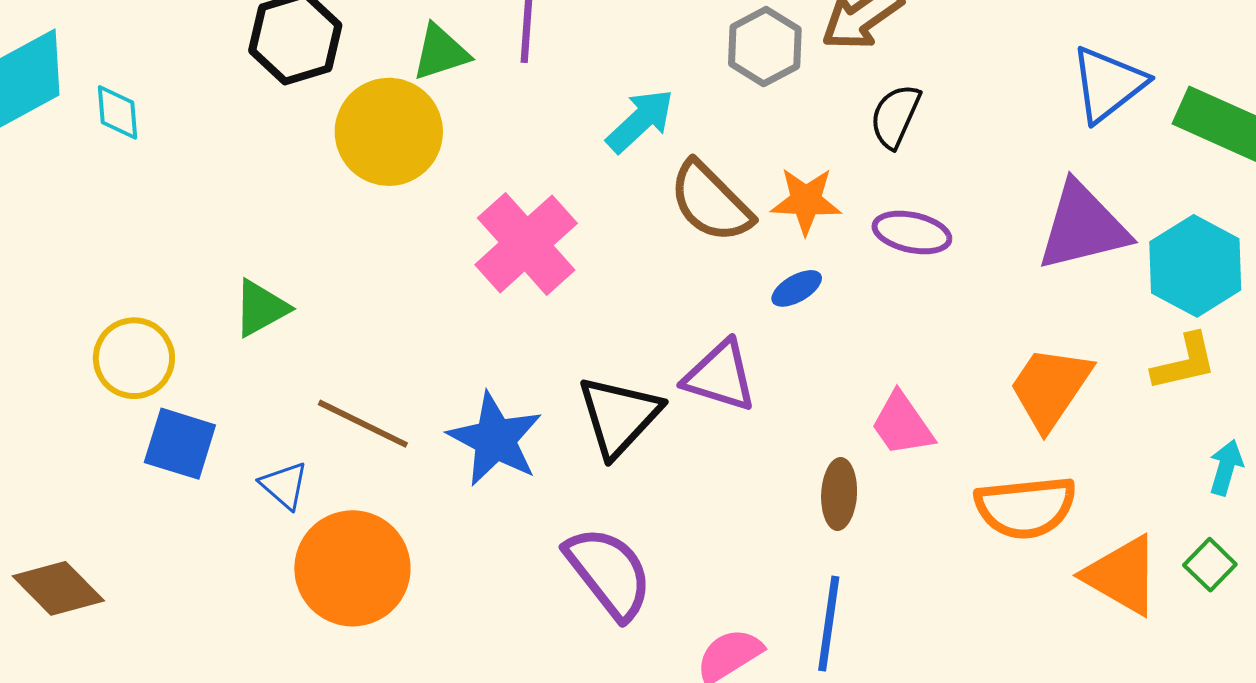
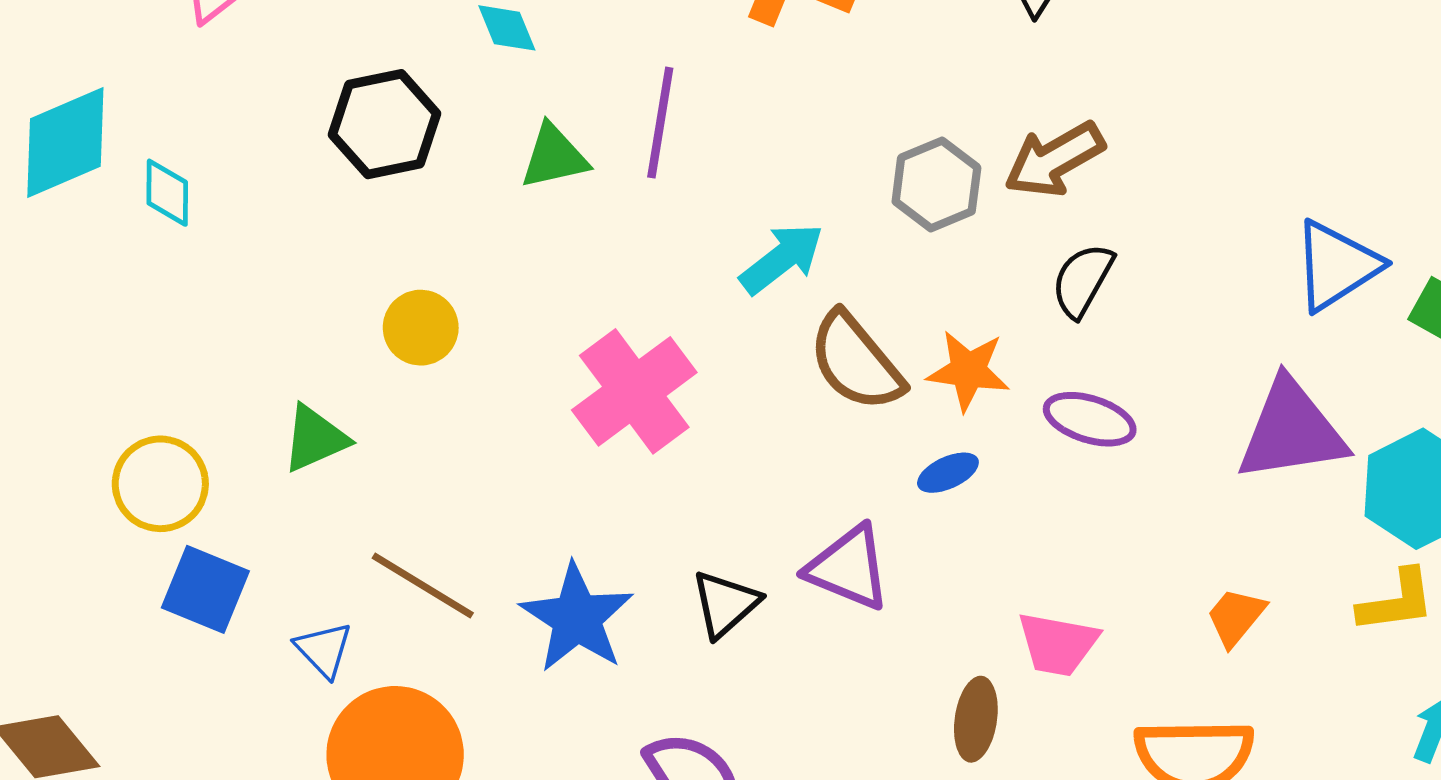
yellow circle: (389, 132) -> (421, 328), moved, size x0.6
orange trapezoid: (1050, 388) -> (1236, 617), size x0.6
black triangle: (619, 416) -> (725, 604), size x0.7
pink trapezoid: (902, 424) -> (1058, 644), turned -50

